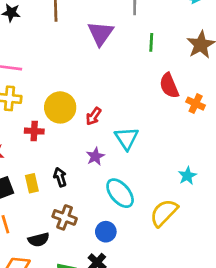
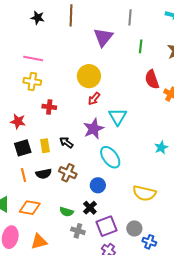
yellow circle: (60, 107) -> (89, 76), moved
purple star: (95, 156) -> (94, 129), size x1.5
black arrow: (60, 177) -> (66, 142), turned -40
yellow semicircle: (164, 213) -> (144, 193), moved, turned -125
black semicircle: (39, 240) -> (44, 174), moved

